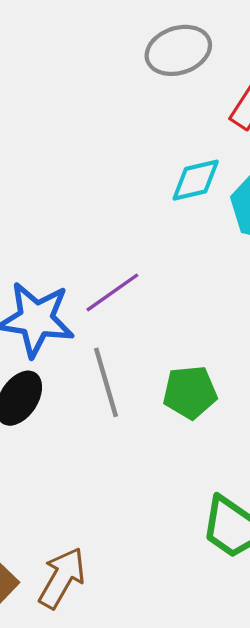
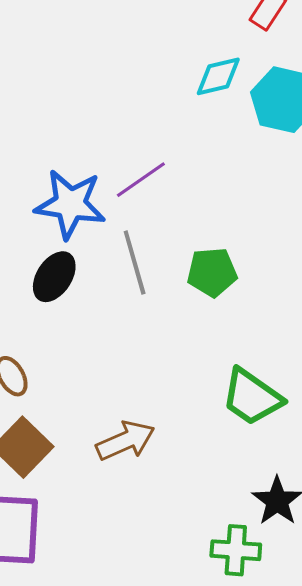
brown arrow: (62, 578) -> (125, 441), moved, turned 36

